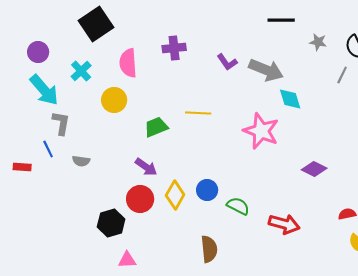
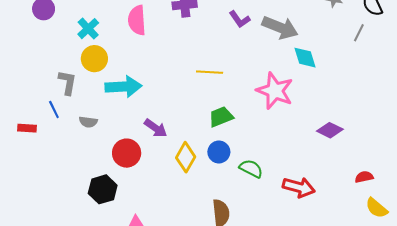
cyan arrow: (44, 90) -> (123, 87), moved, turned -52
yellow circle: (114, 100) -> (94, 59), moved
green trapezoid: (156, 127) -> (221, 117), moved
red circle: (140, 199) -> (127, 153), moved
black hexagon: (111, 223) -> (103, 189), moved

